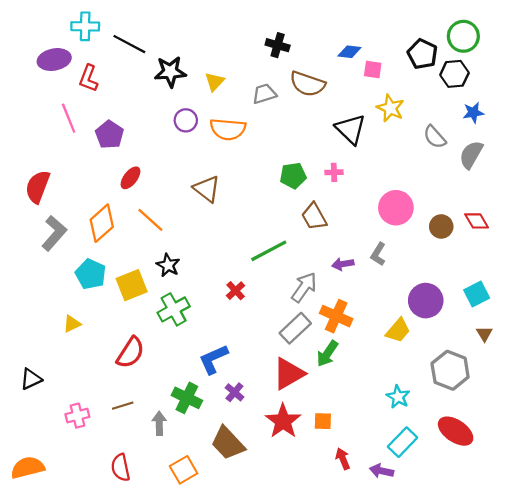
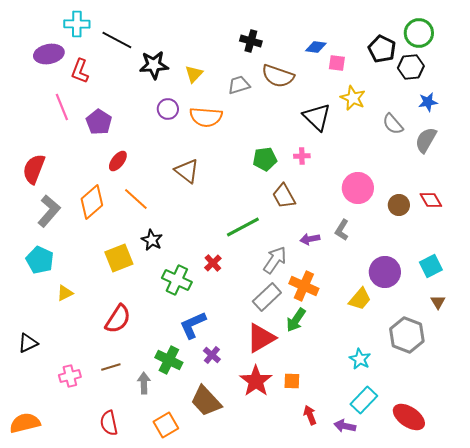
cyan pentagon: (91, 274) -> (40, 260), moved
green cross: (174, 309) -> (177, 280), moved, turned -36
red ellipse: (456, 431) -> (409, 417), moved

